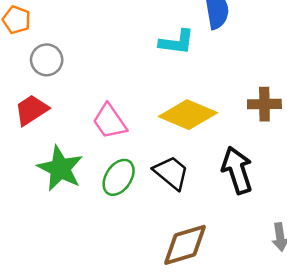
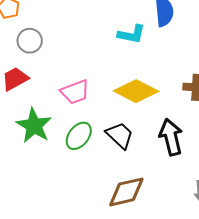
pink trapezoid: (110, 121) -> (75, 92), turned -80

